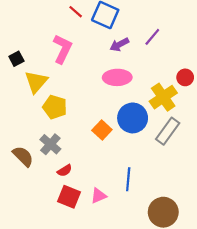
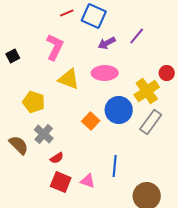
red line: (76, 12) -> (67, 13), turned -64
yellow triangle: (36, 82) -> (69, 79), moved, turned -50
yellow pentagon: (55, 107) -> (34, 102), moved
pink triangle: (99, 196) -> (88, 181), turned 42

